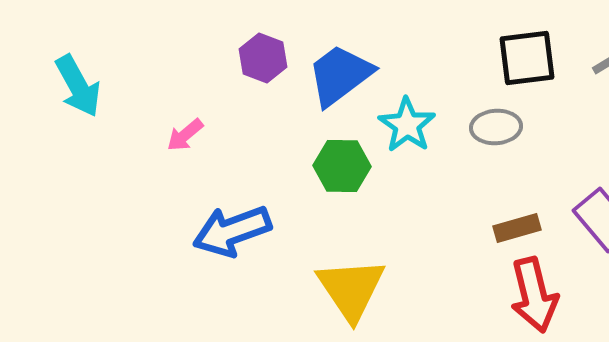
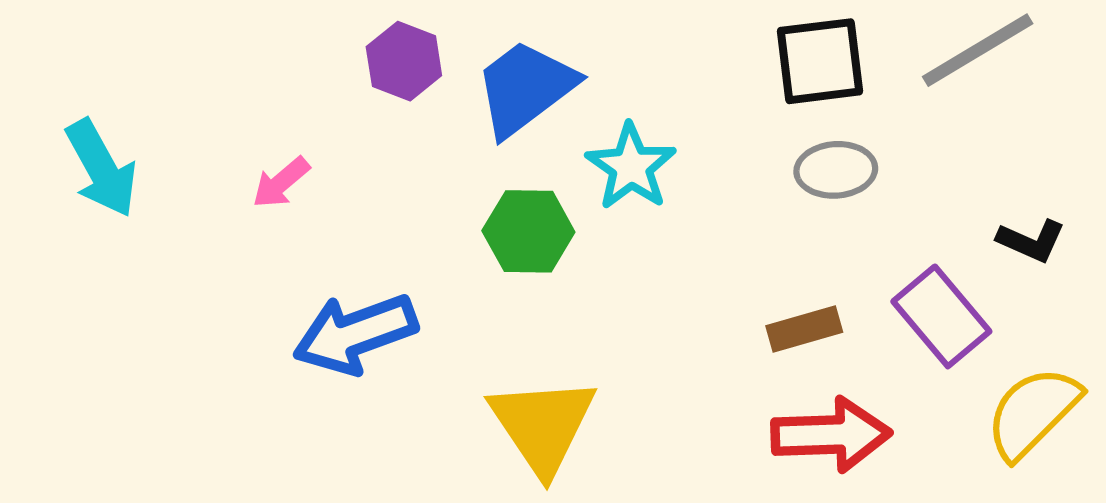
cyan arrow: (78, 86) -> (101, 168), moved
gray ellipse: (496, 127) -> (836, 170), moved
red arrow: (534, 295) -> (831, 435), turned -78

